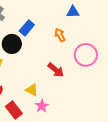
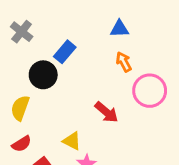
blue triangle: (73, 12) -> (119, 29), moved
orange arrow: (60, 35) -> (124, 62), moved

